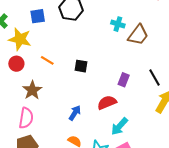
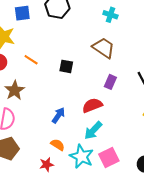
cyan cross: (118, 24) -> (110, 15), moved
brown trapezoid: (138, 35) -> (104, 48), moved, turned -95
cyan arrow: (119, 126) -> (93, 130), moved

